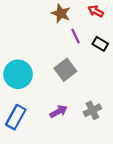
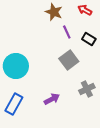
gray square: (65, 70) -> (69, 60), moved
gray cross: (92, 110) -> (87, 89), moved

